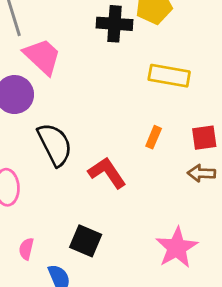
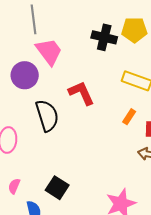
orange rectangle: (154, 137) -> (129, 117), moved
red L-shape: (107, 173) -> (81, 93), moved

